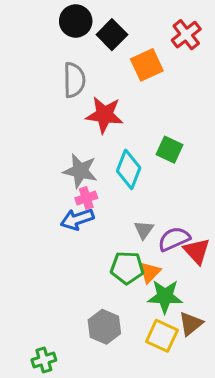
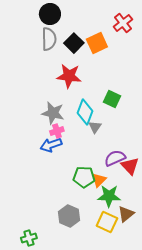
black square: (112, 35) -> (74, 43), moved
gray semicircle: (74, 80) -> (49, 39), moved
gray triangle: (144, 230) -> (95, 127), moved

